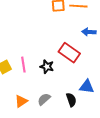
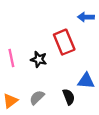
red rectangle: (69, 53) -> (64, 42), turned 35

